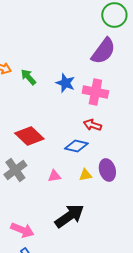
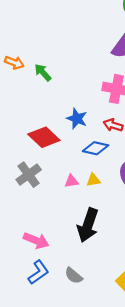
blue star: (65, 83) -> (77, 119), moved
yellow triangle: (85, 175) -> (93, 180), moved
black arrow: (69, 216) -> (88, 225), turned 144

